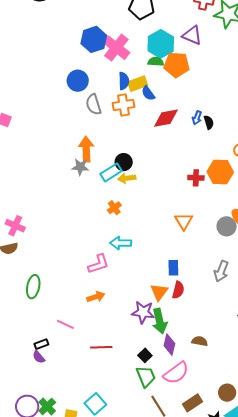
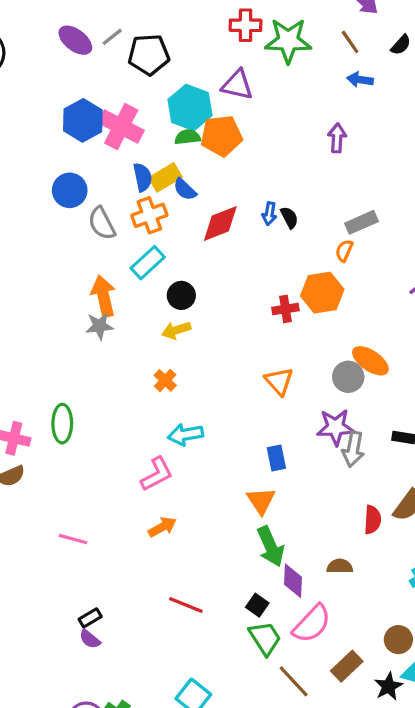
black circle: (124, 162) -> (181, 295), moved
cyan rectangle: (111, 172) -> (148, 263), moved
green ellipse: (33, 287) -> (62, 424), moved
red semicircle: (178, 290) -> (372, 520), moved
purple star: (143, 312) -> (336, 427), moved
pink line: (65, 324) -> (73, 539), moved
red line: (101, 347) -> (186, 605), turned 35

